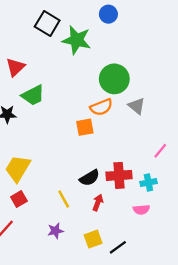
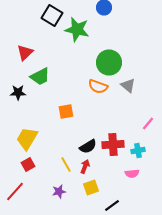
orange semicircle: (101, 107) -> (98, 86), turned 42
orange square: (85, 127) -> (66, 112), moved
red arrow: (98, 203) -> (85, 166), moved
yellow square: (93, 239) -> (91, 188), moved

